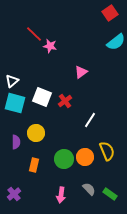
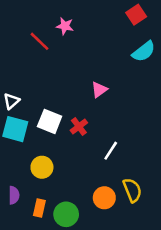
pink star: (50, 46) -> (65, 26), moved
purple semicircle: (16, 142) -> (14, 195), moved
green circle: (64, 159) -> (66, 214), moved

